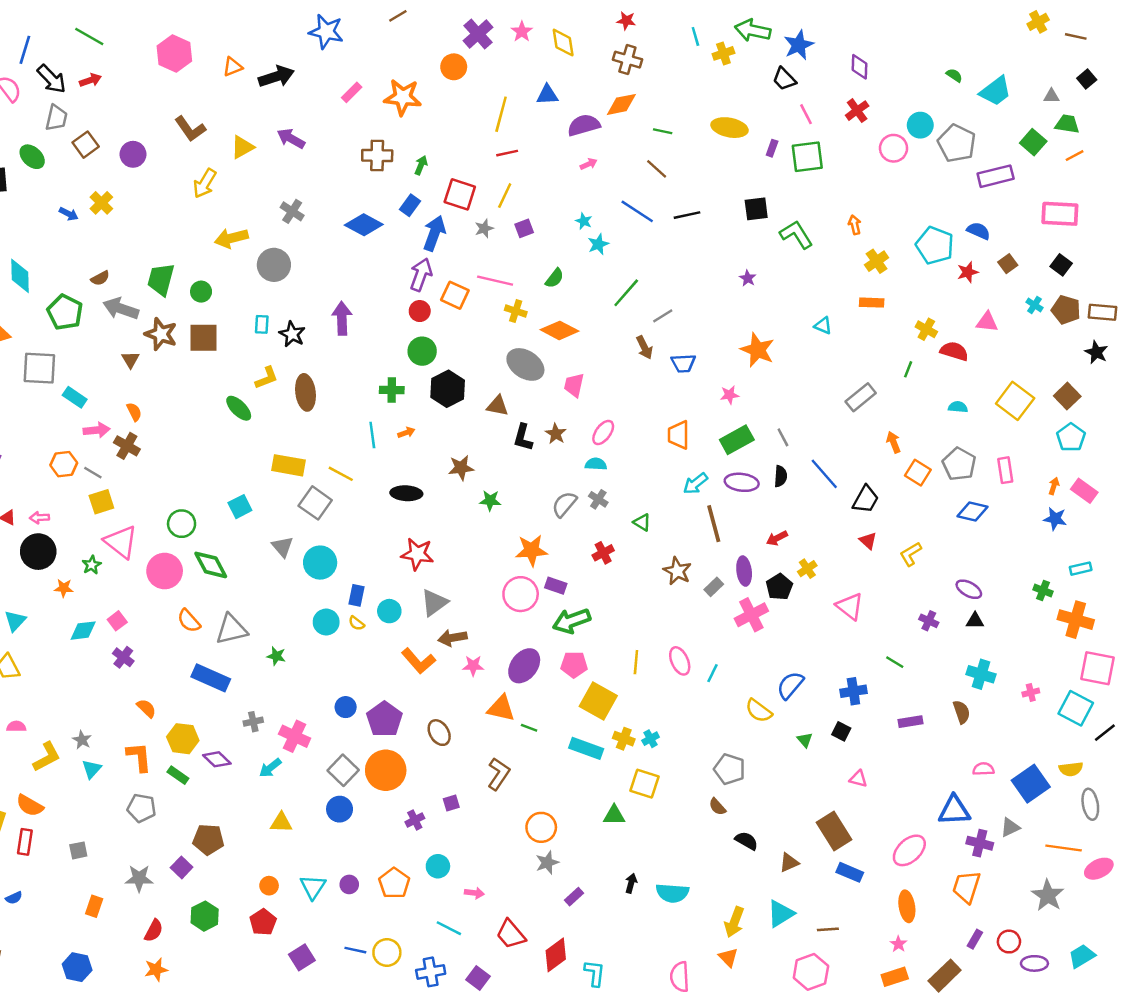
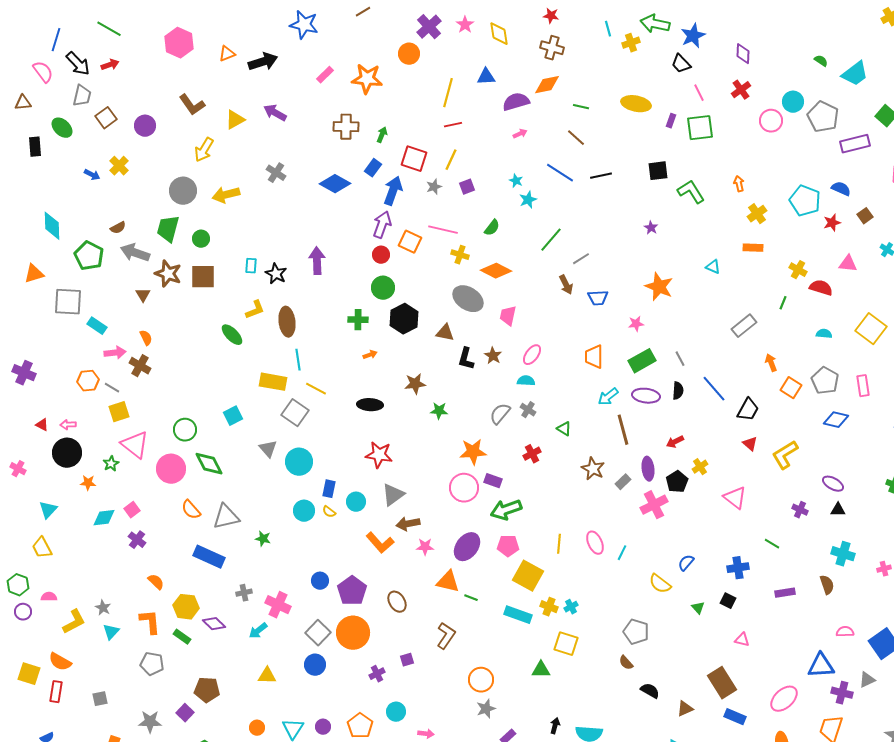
gray circle: (274, 265) -> (183, 191), moved
cyan line: (372, 435) -> (298, 360), moved
yellow L-shape: (911, 554) -> (785, 455), size x1.4
blue semicircle: (790, 685) -> (686, 563), size x0.7

